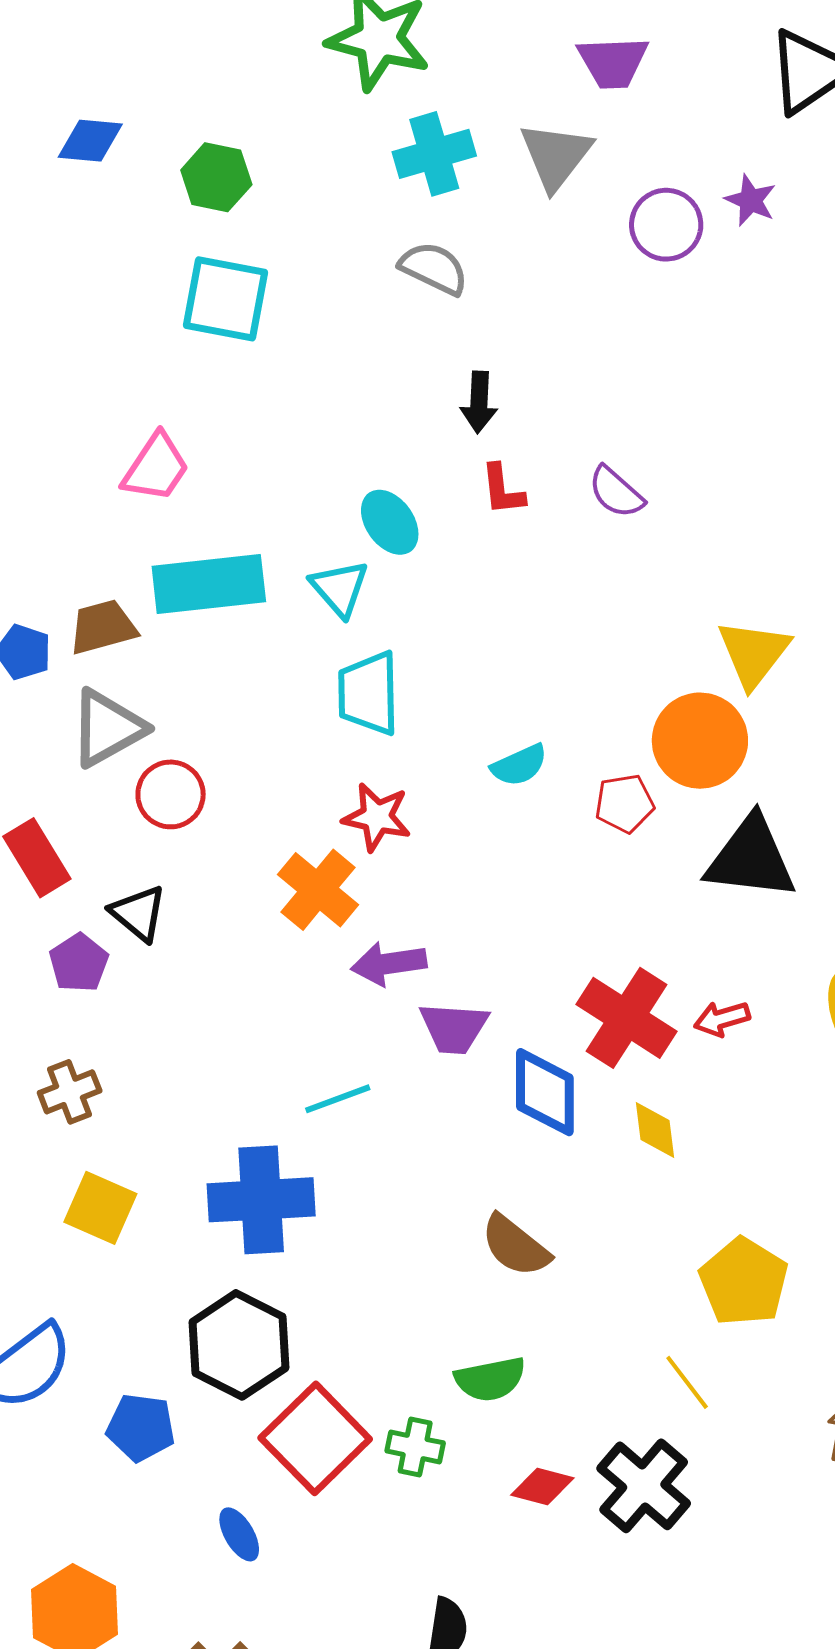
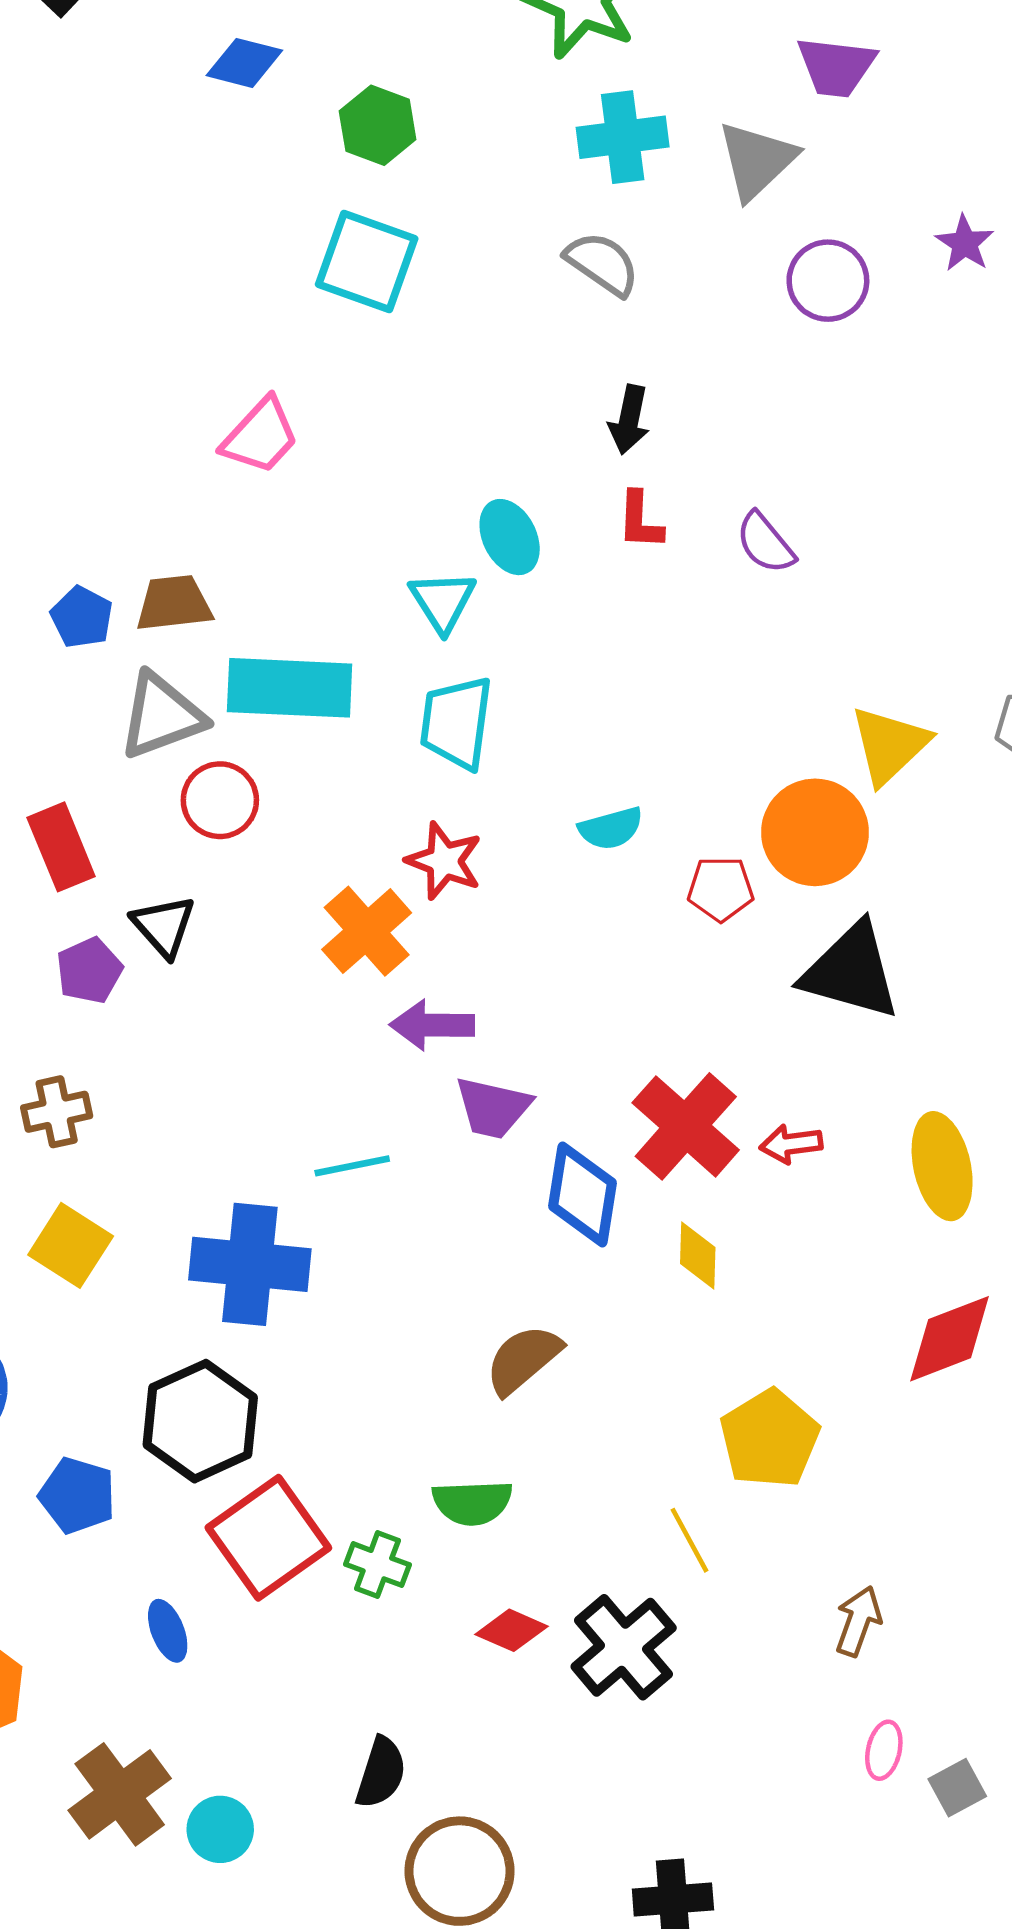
purple circle: (666, 225) -> (828, 281), moved
cyan rectangle: (209, 584) -> (290, 688), moved
brown semicircle: (515, 1246) -> (523, 1359), turned 92

